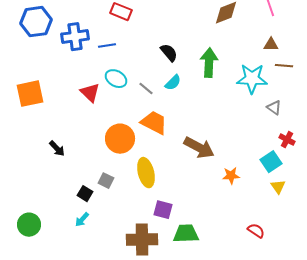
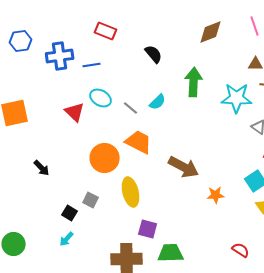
blue hexagon: (36, 22) -> (21, 41), size x0.7
black semicircle: (169, 53) -> (154, 54), moved

